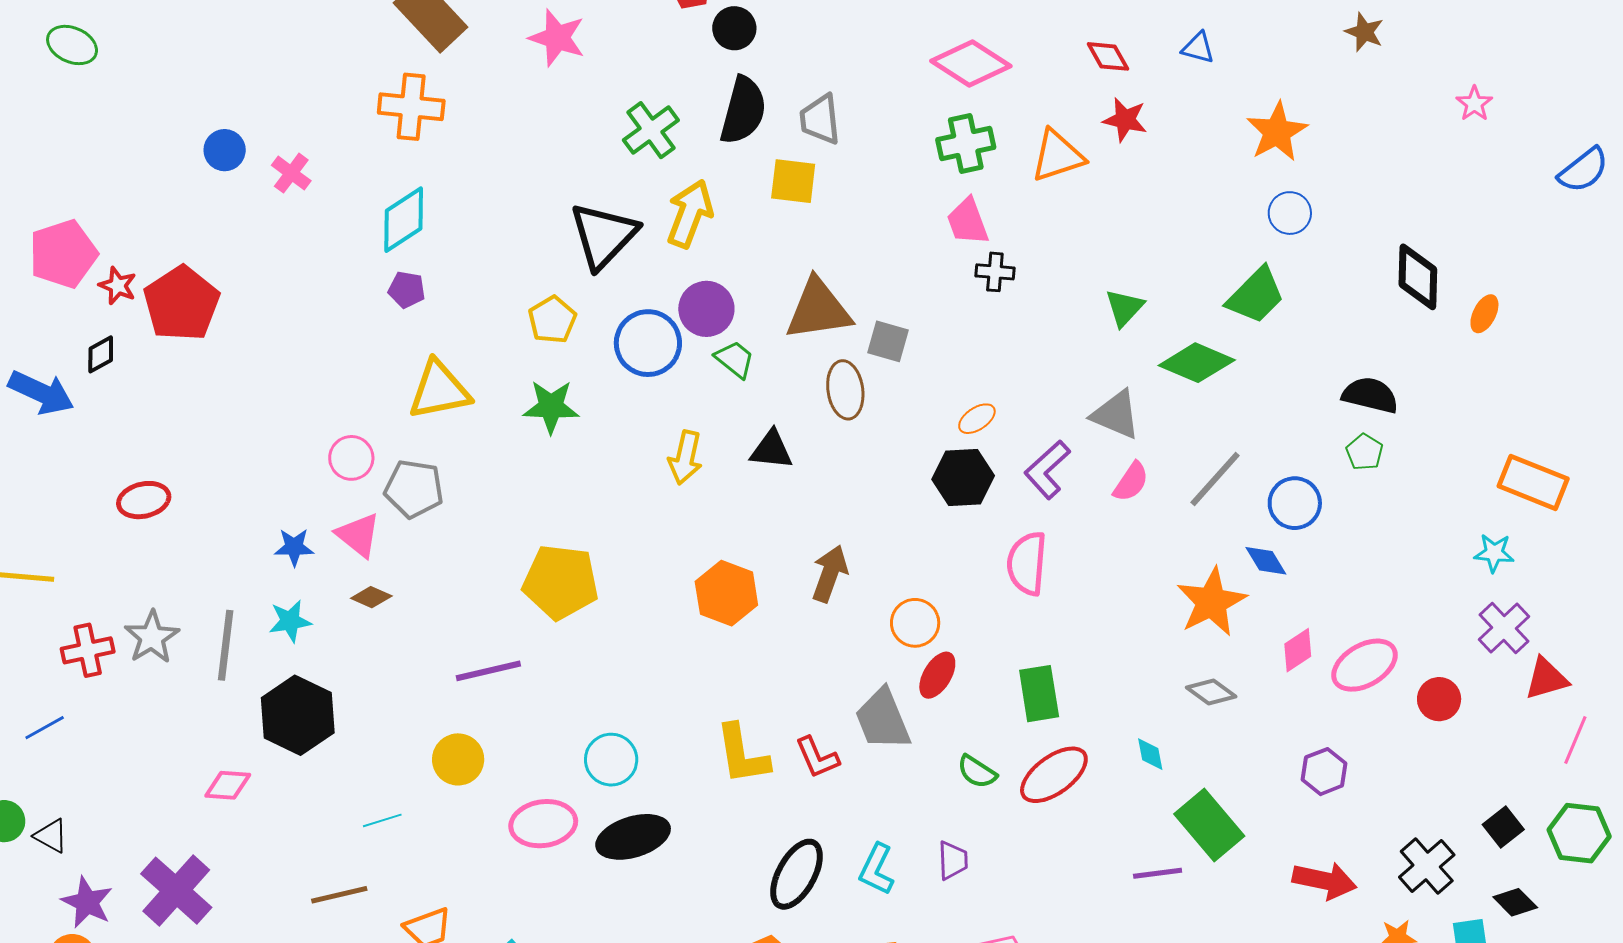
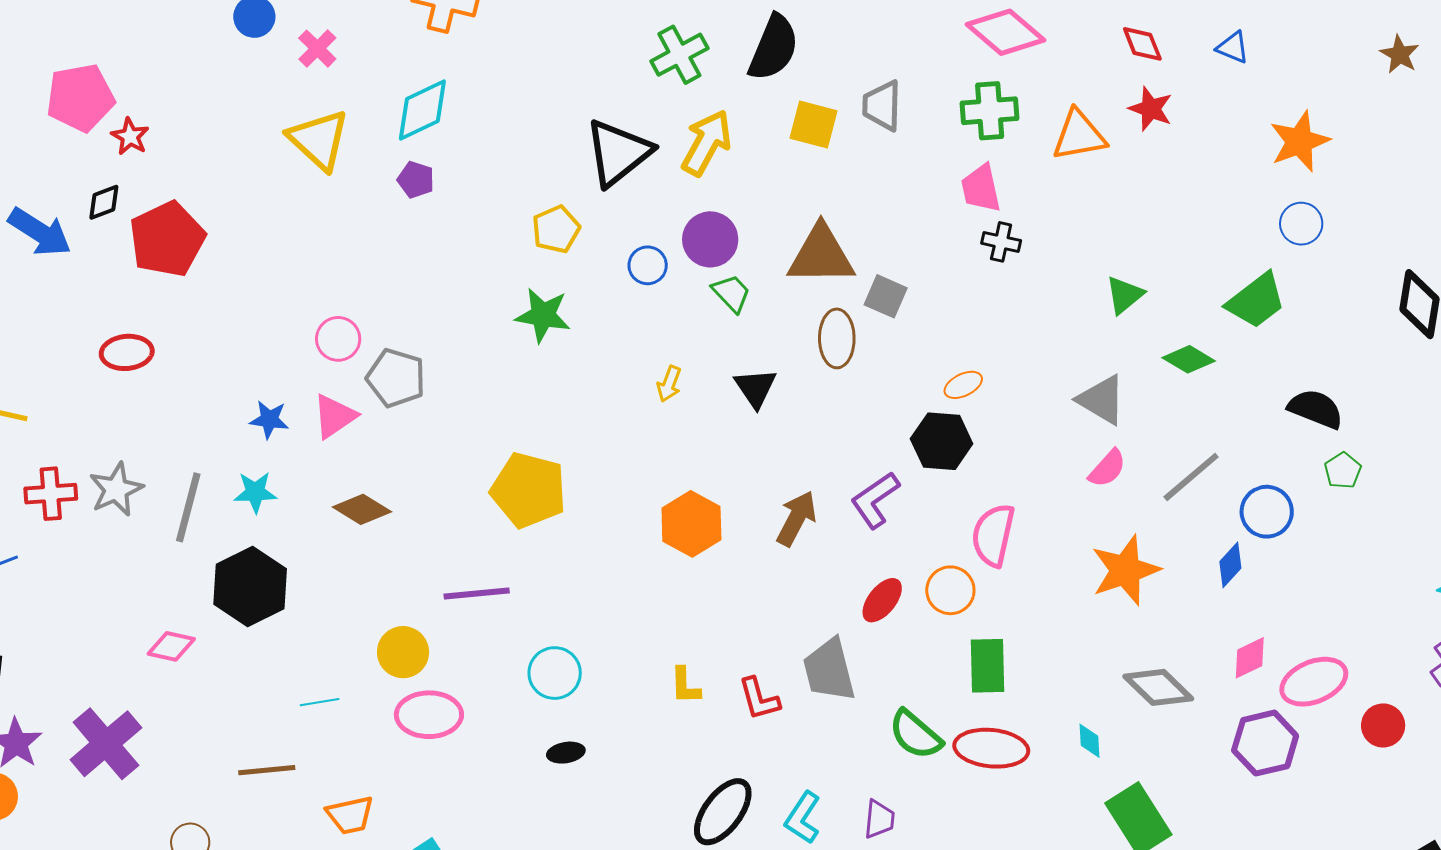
gray trapezoid: (820, 119) -> (882, 106), moved
red pentagon: (181, 304) -> (167, 239), moved
blue circle: (648, 343) -> (648, 265), size x0.6
green diamond: (1197, 363) -> (1189, 359), size x0.7
yellow triangle: (439, 390) -> (319, 140), moved, turned 46
black semicircle: (1370, 395) -> (1316, 409), moved
black triangle: (771, 450) -> (755, 388), turned 42
yellow arrow: (685, 458) -> (669, 384), size x0.7
purple L-shape: (1047, 470) -> (875, 500), moved
pink triangle: (358, 535) -> (335, 416), turned 39
blue diamond: (1266, 561) -> (1230, 565), turned 66
brown diamond: (371, 597) -> (362, 509), moved, size x1.4
orange star: (1211, 602) -> (1125, 570), moved
orange circle: (915, 623) -> (950, 590), moved
purple line: (488, 671) -> (477, 593), moved
red ellipse: (937, 675) -> (882, 600), moved
gray diamond: (1211, 692) -> (1158, 687), size x1.4
yellow L-shape: (742, 754) -> (685, 686), size x0.6
green semicircle: (977, 772) -> (915, 735), size x1.4
purple hexagon: (1324, 772) -> (1265, 743), moved, size x1.4
red ellipse: (1054, 775) -> (991, 748), turned 34
pink ellipse: (543, 824) -> (429, 715), moved
black ellipse: (633, 837) -> (566, 753), size x0.5

